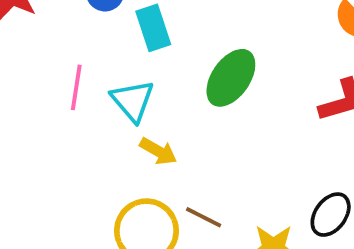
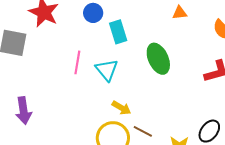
green ellipse: (231, 78) -> (158, 59), turned -60
yellow arrow: (158, 151) -> (121, 108), moved

